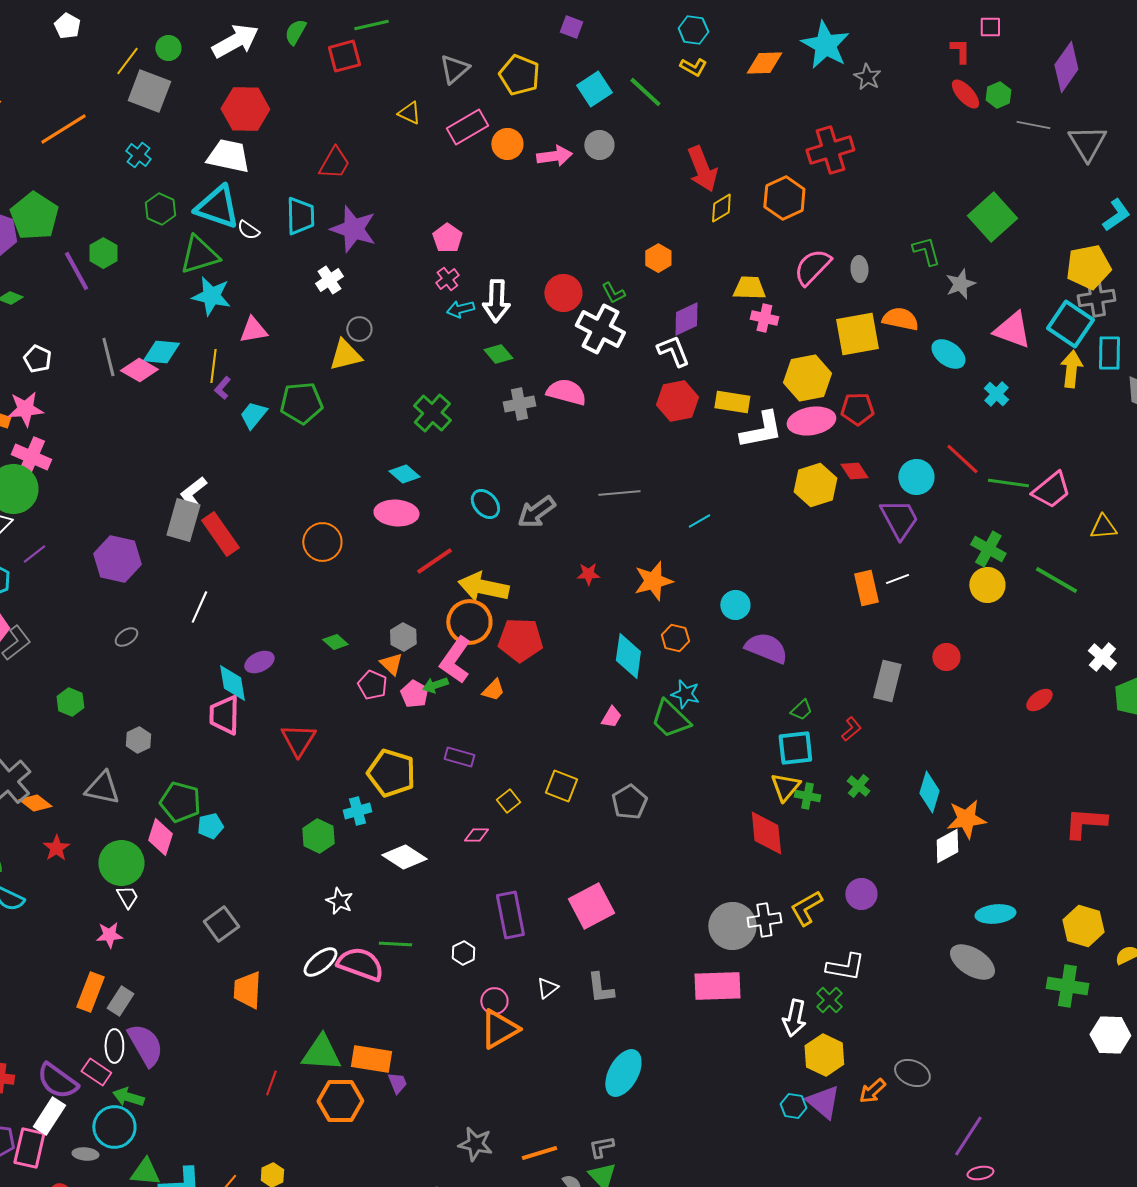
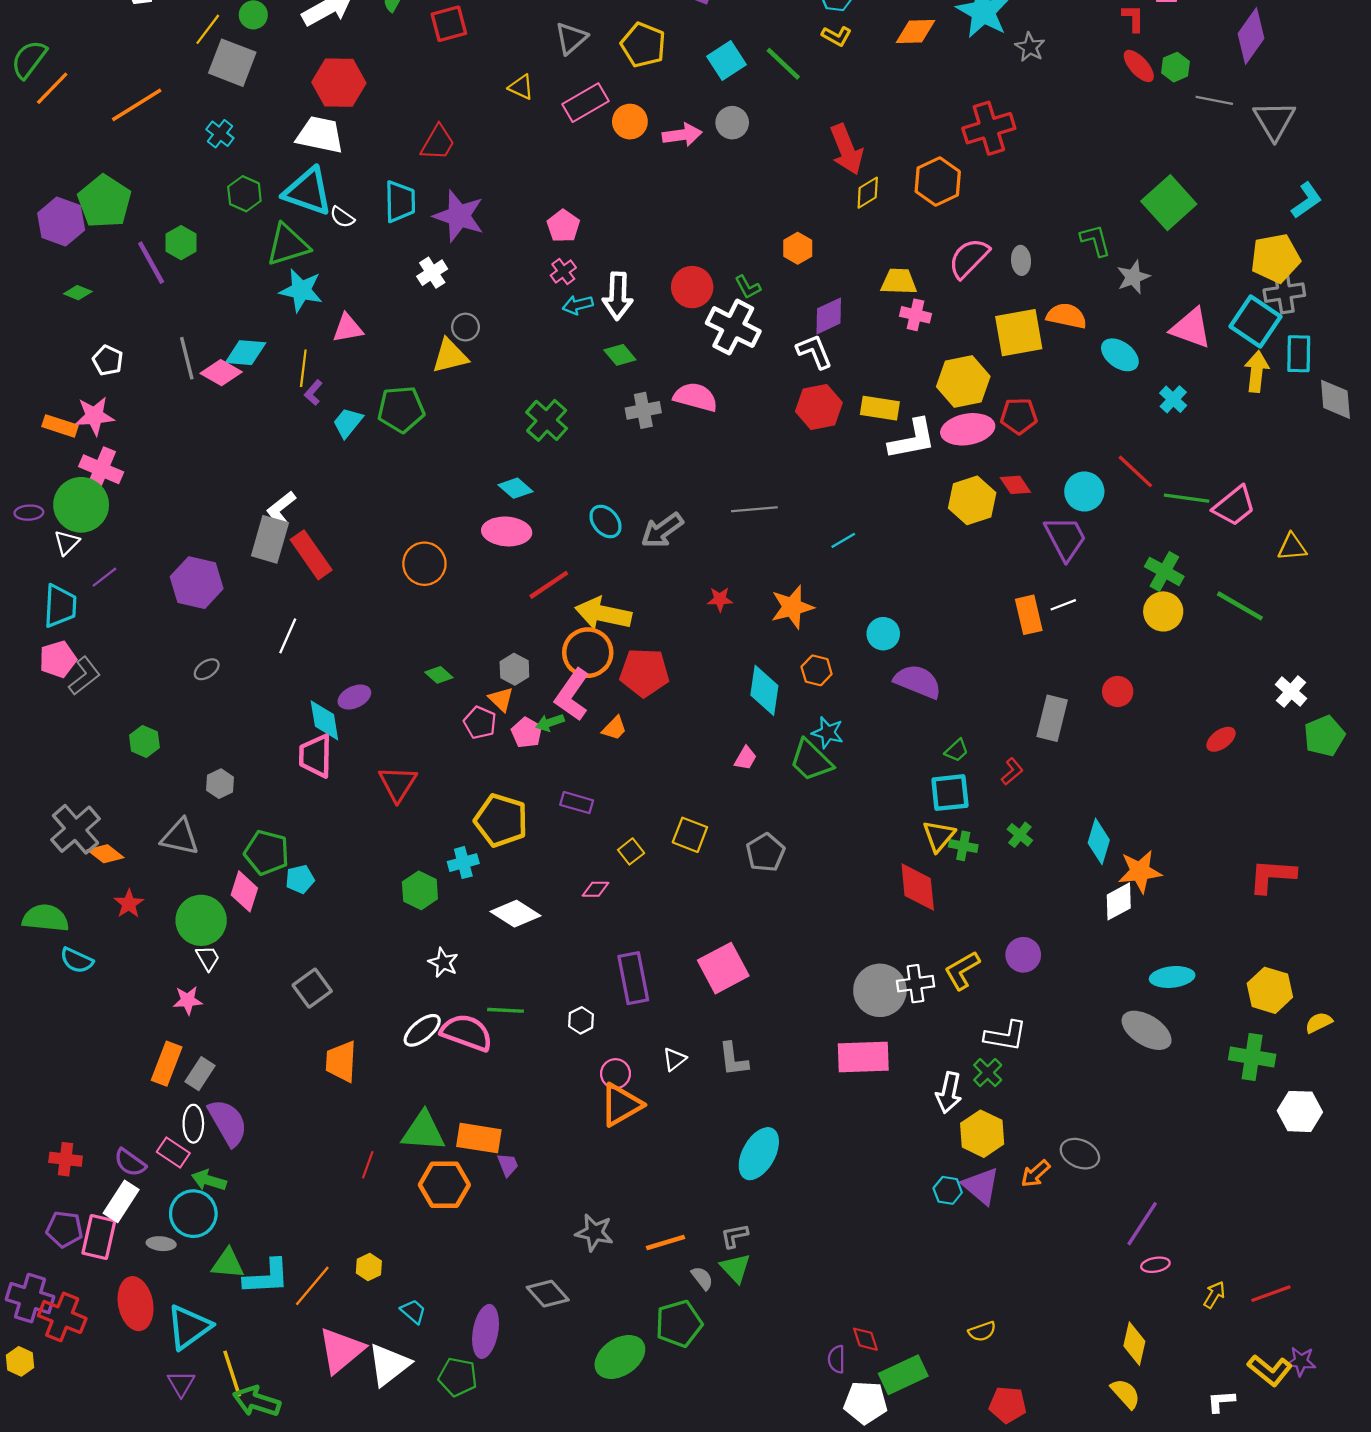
purple semicircle: (57, 1081) -> (130, 1163), size x0.7

